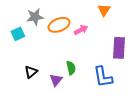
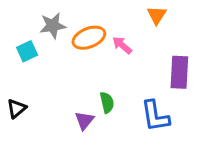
pink arrow: (81, 30) -> (122, 45), turned -112
black triangle: (31, 72) -> (17, 108), moved

